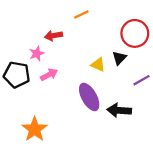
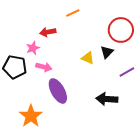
pink arrow: (49, 75) -> (44, 67), turned 42
purple ellipse: (89, 97) -> (58, 91), moved

